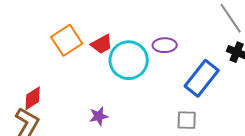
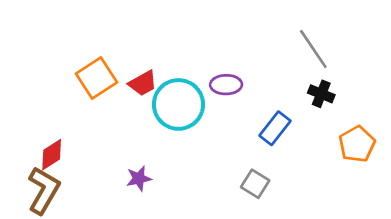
blue rectangle: (202, 78) -> (275, 128), size x0.7
gray square: (187, 120) -> (255, 184), turned 30

